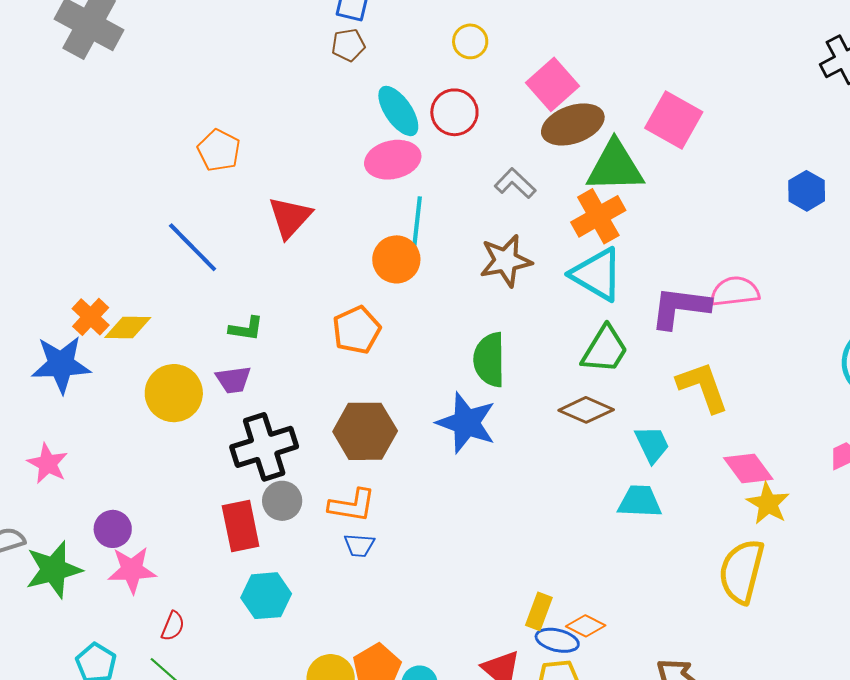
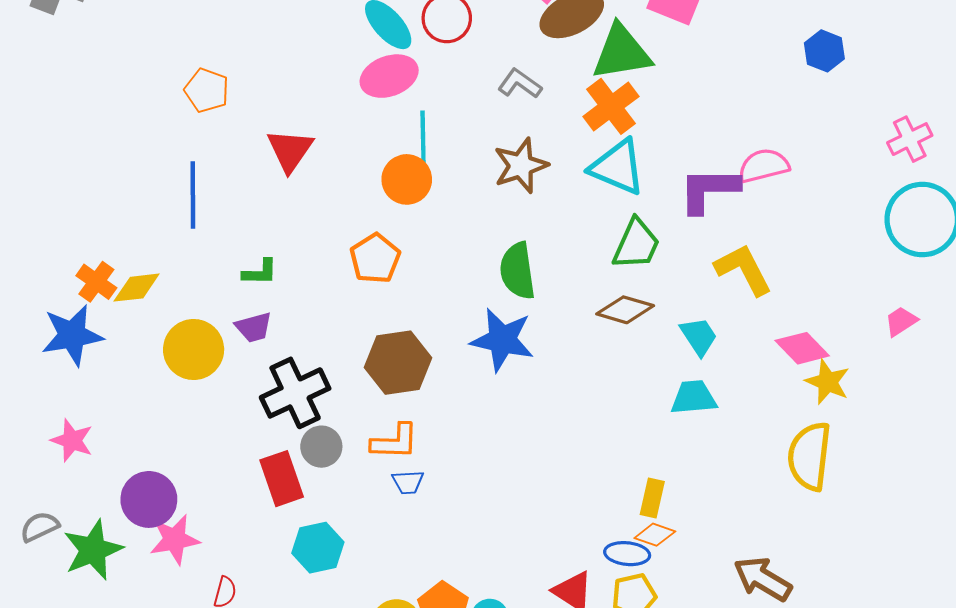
blue line: (193, 247) -> (193, 195), turned 52
purple circle: (113, 529) -> (149, 499), size x1.4
yellow rectangle: (539, 611) -> (652, 498), moved

